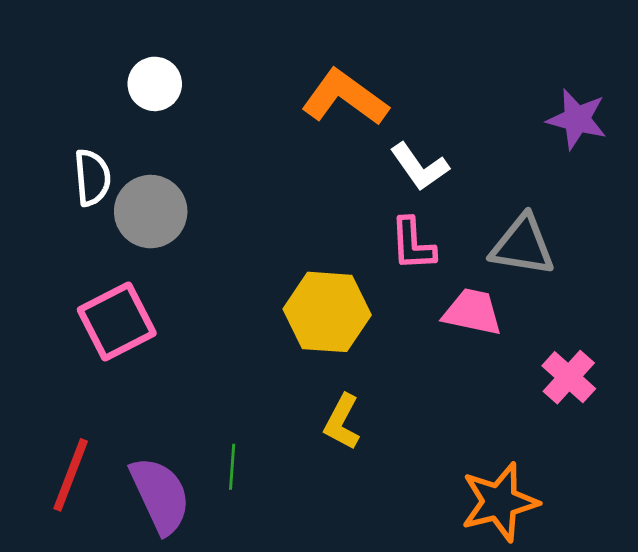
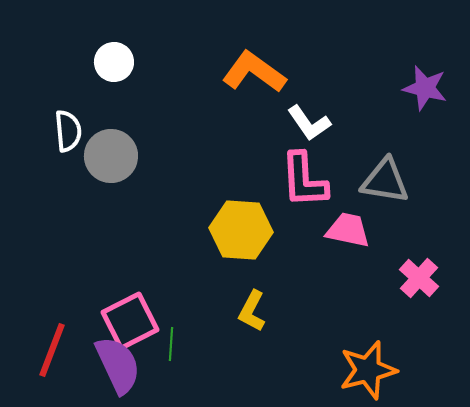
pink L-shape: (413, 244) -> (304, 180), size x1.4
pink square: (117, 321) -> (130, 321), moved

